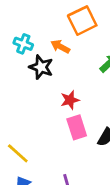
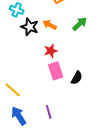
orange arrow: (60, 47) -> (50, 25), moved

